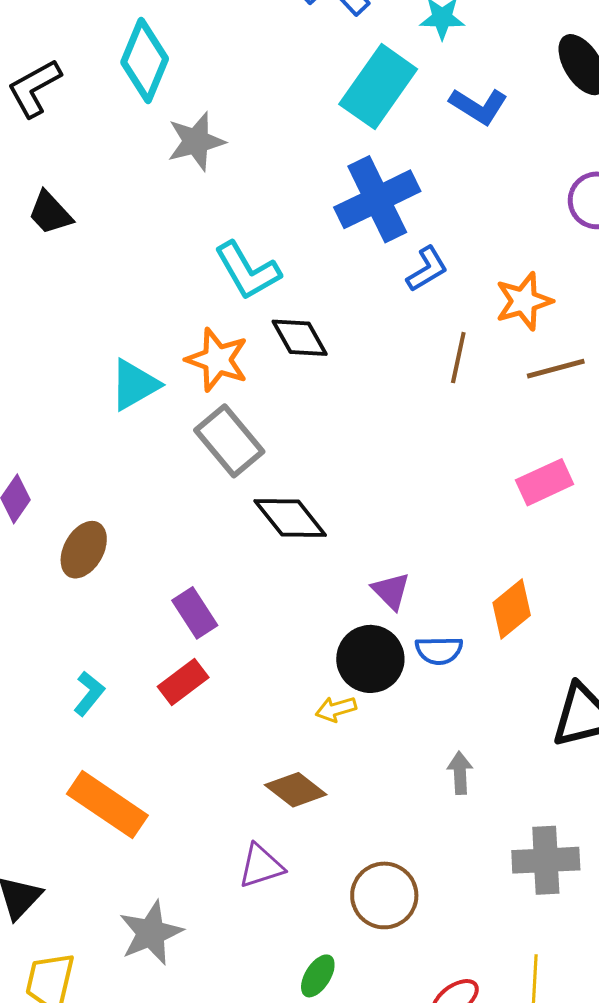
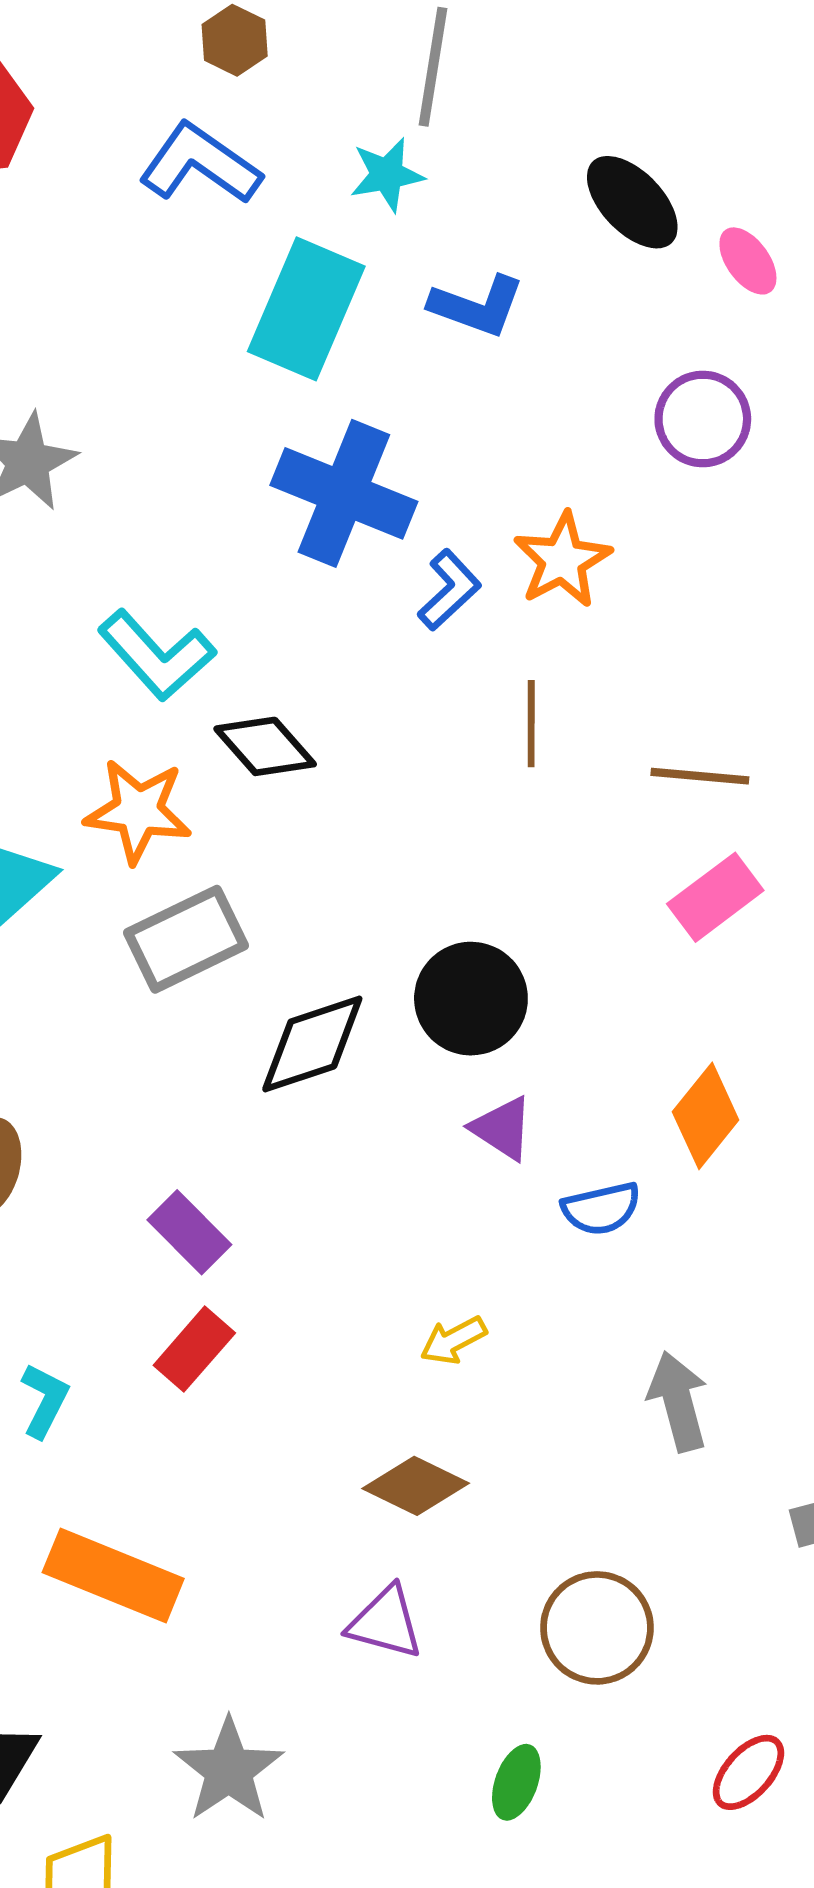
blue cross: (377, 199) -> (344, 493), turned -30
orange star: (524, 301) -> (562, 560), moved
brown line: (556, 369) -> (700, 776), moved, turned 32
gray rectangle: (229, 441) -> (186, 939), turned -64
black diamond: (290, 518) -> (312, 1044), turned -58
black circle: (370, 659) -> (471, 999), moved
gray arrow: (460, 773) -> (678, 1401), size x1.4
purple triangle: (261, 866) -> (385, 1623), turned 45

